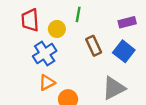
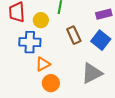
blue cross: (45, 54) -> (30, 42), turned 35
orange triangle: (47, 83) -> (43, 64), moved

